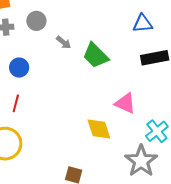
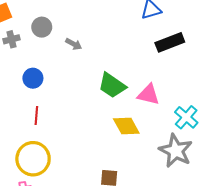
green trapezoid: (96, 55) -> (112, 85), moved

